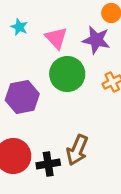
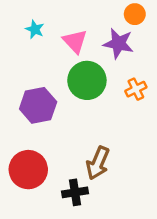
black cross: (48, 164) -> (75, 192), moved

